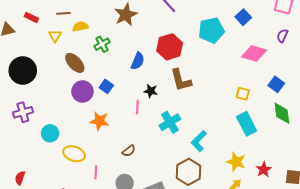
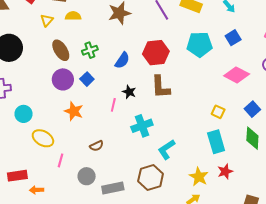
green cross: (102, 44) -> (90, 50), moved
red star: (264, 170) -> (225, 171), moved

